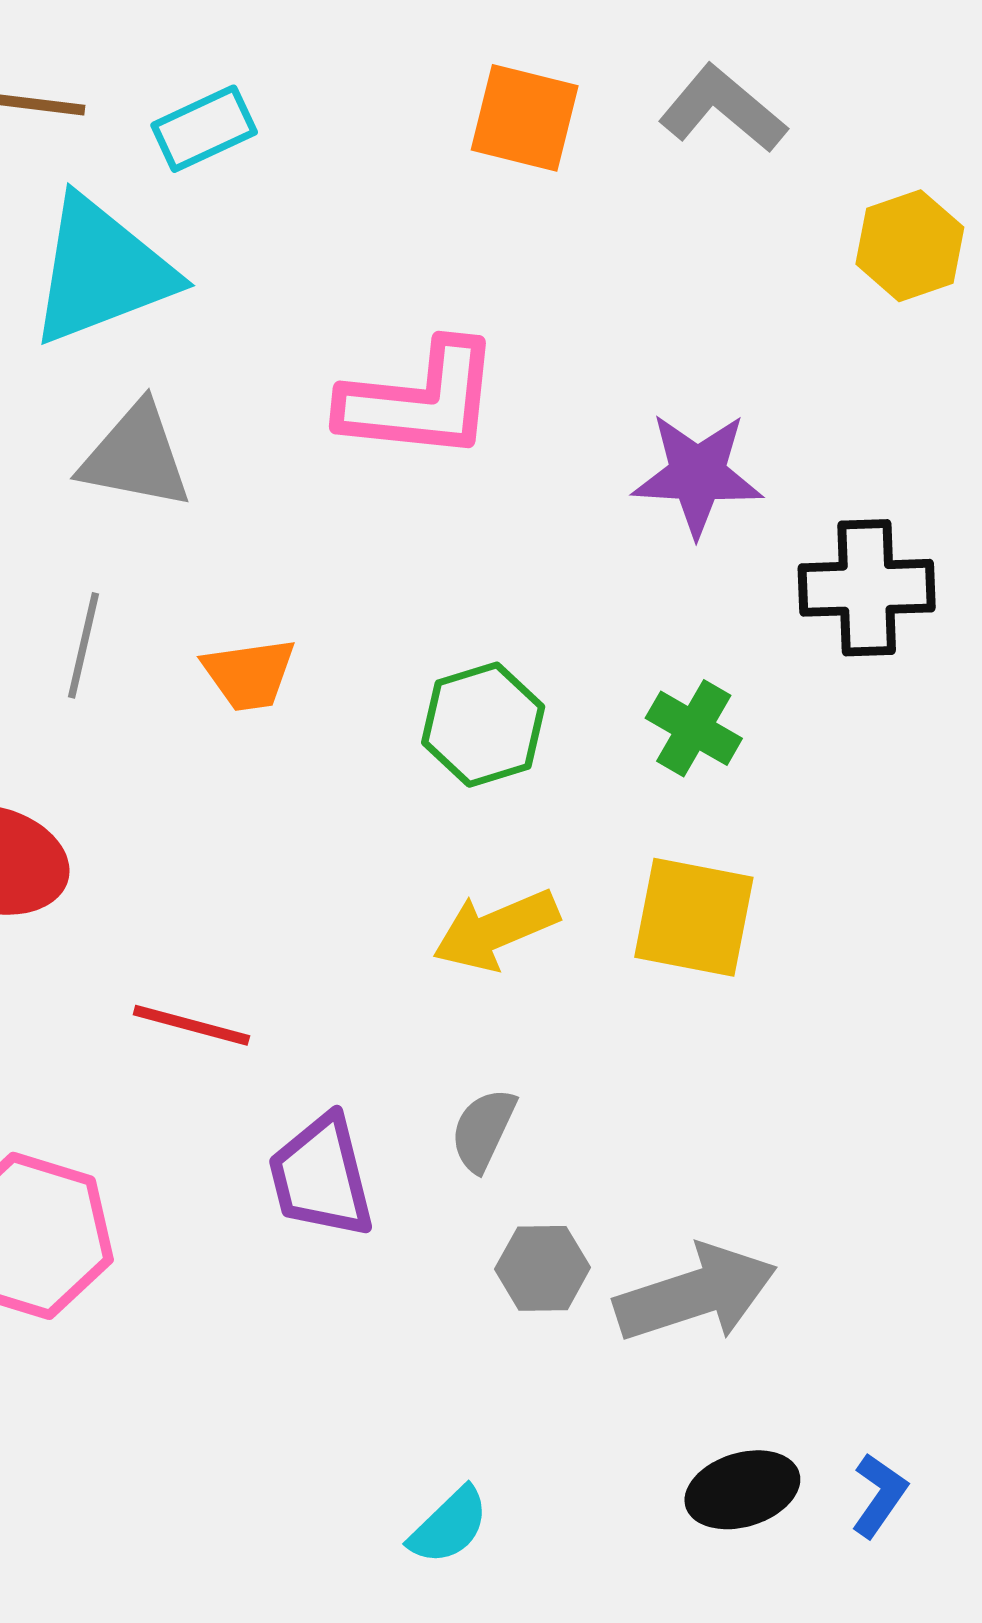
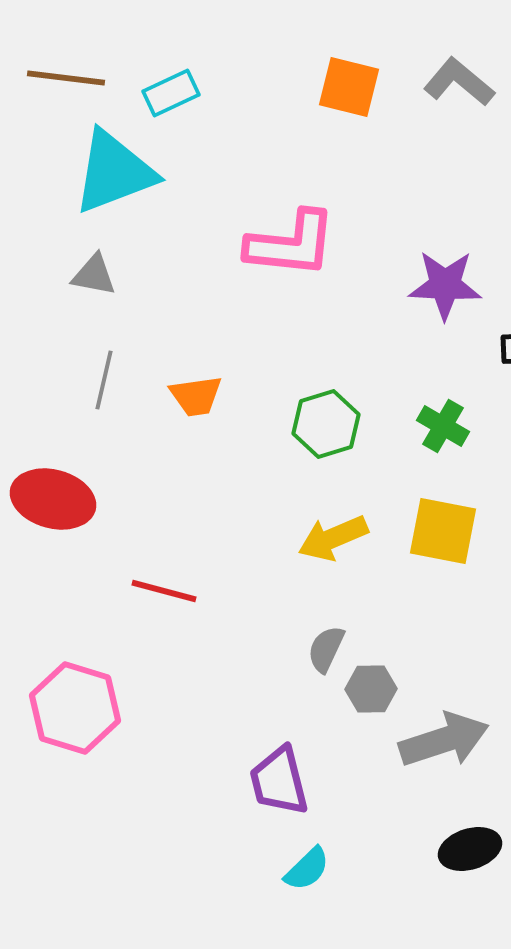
gray triangle: (136, 456) -> (94, 275), moved, size x0.7
purple trapezoid: (321, 1177) -> (279, 781), moved
gray hexagon: (543, 1268) -> (371, 689), moved

